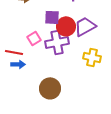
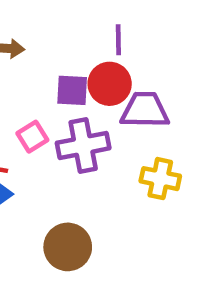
red circle: (66, 26) -> (110, 84), moved
purple trapezoid: (85, 26) -> (145, 110), turned 30

